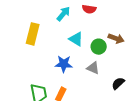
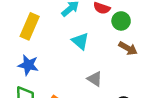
green circle: (99, 47) -> (121, 21), moved
blue star: (64, 64) -> (28, 65), moved

